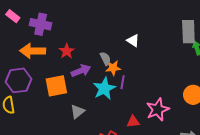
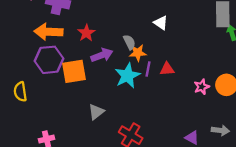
purple hexagon: (19, 80) -> (49, 60), moved
pink star: (158, 110) -> (202, 87), moved, size x0.6
gray triangle: (77, 112) -> (96, 112), moved
red triangle: (133, 122) -> (167, 69), moved

